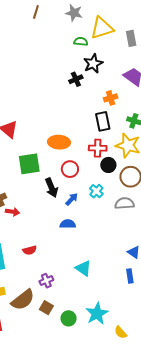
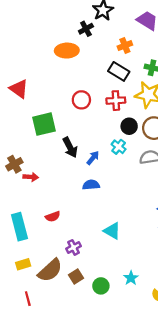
black rectangle: (103, 121) -> (119, 71), turned -42
orange ellipse: (59, 142) -> (67, 51), moved
black circle: (108, 165) -> (129, 126), moved
red circle: (70, 169) -> (81, 100), moved
brown square: (46, 308) -> (76, 277), turned 32
cyan star: (97, 314) -> (131, 278), size x0.6

